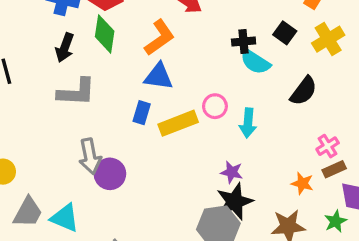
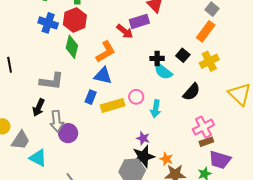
black arrow: (65, 48) -> (39, 107), moved
pink cross: (328, 146) -> (203, 127), size x1.5
orange star: (302, 183) -> (166, 159), moved
gray trapezoid: (28, 212) -> (21, 140), moved

